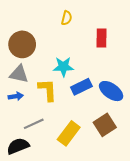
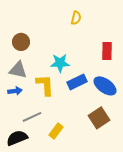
yellow semicircle: (67, 18) -> (76, 18), moved
red rectangle: (102, 38) -> (107, 51), moved
brown circle: (22, 44) -> (21, 42), size x0.7
yellow rectangle: (69, 133) -> (56, 131), moved, size x0.7

